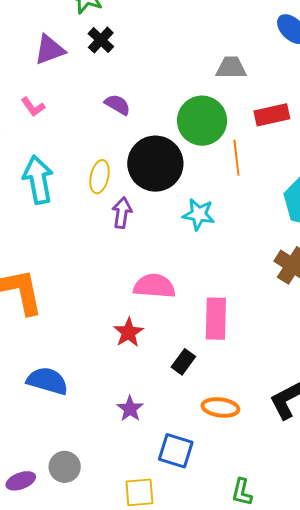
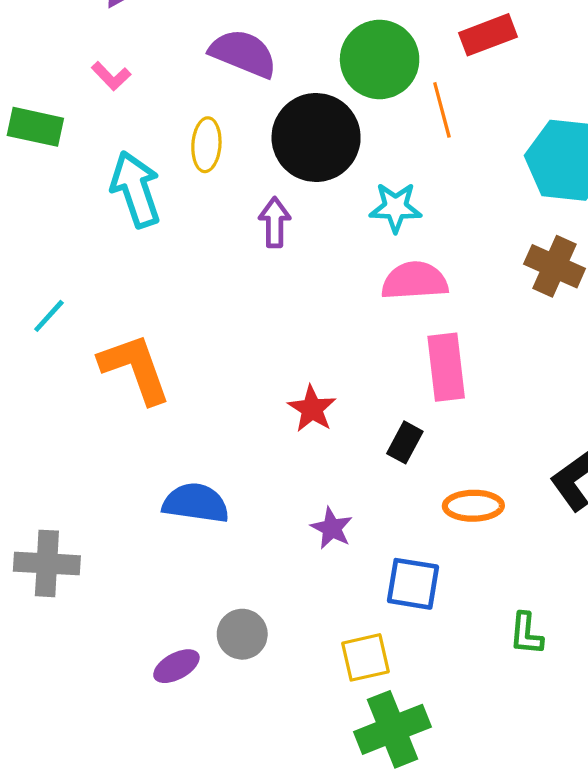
purple semicircle: (118, 105) -> (243, 53), size x1.6
yellow ellipse: (100, 177) -> (206, 145), moved
pink semicircle: (154, 286) -> (415, 281), moved

